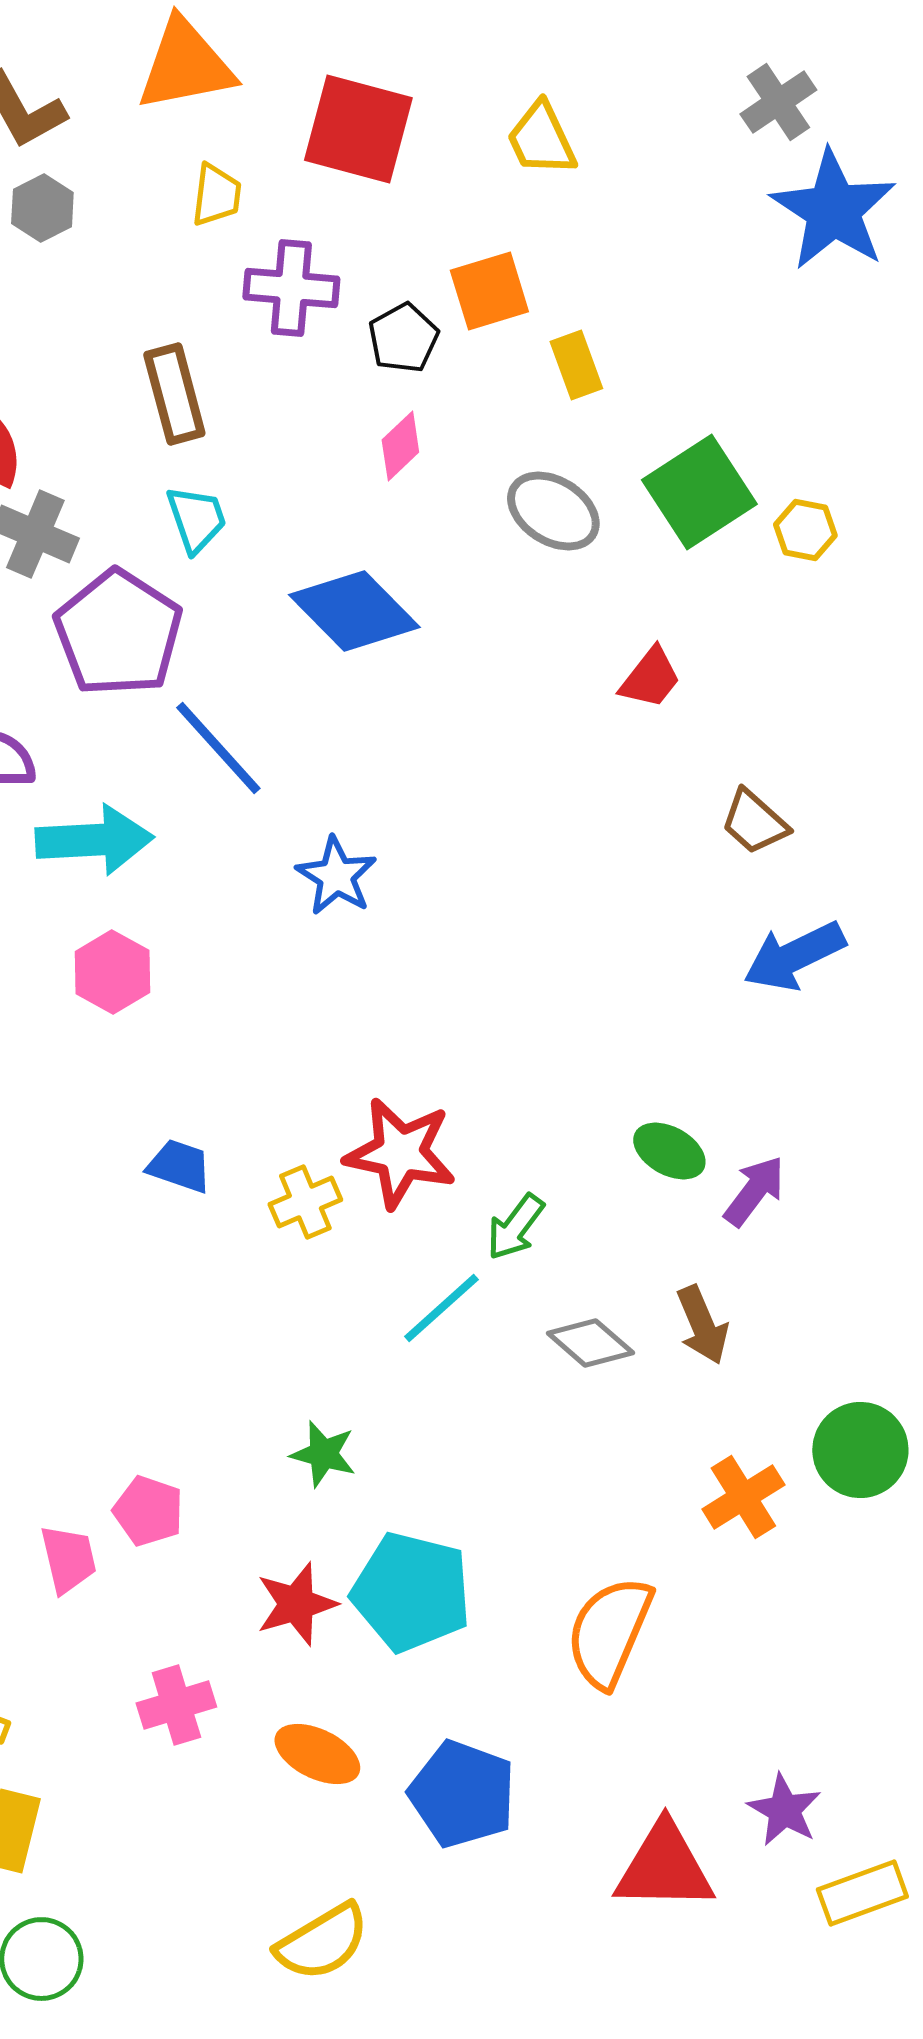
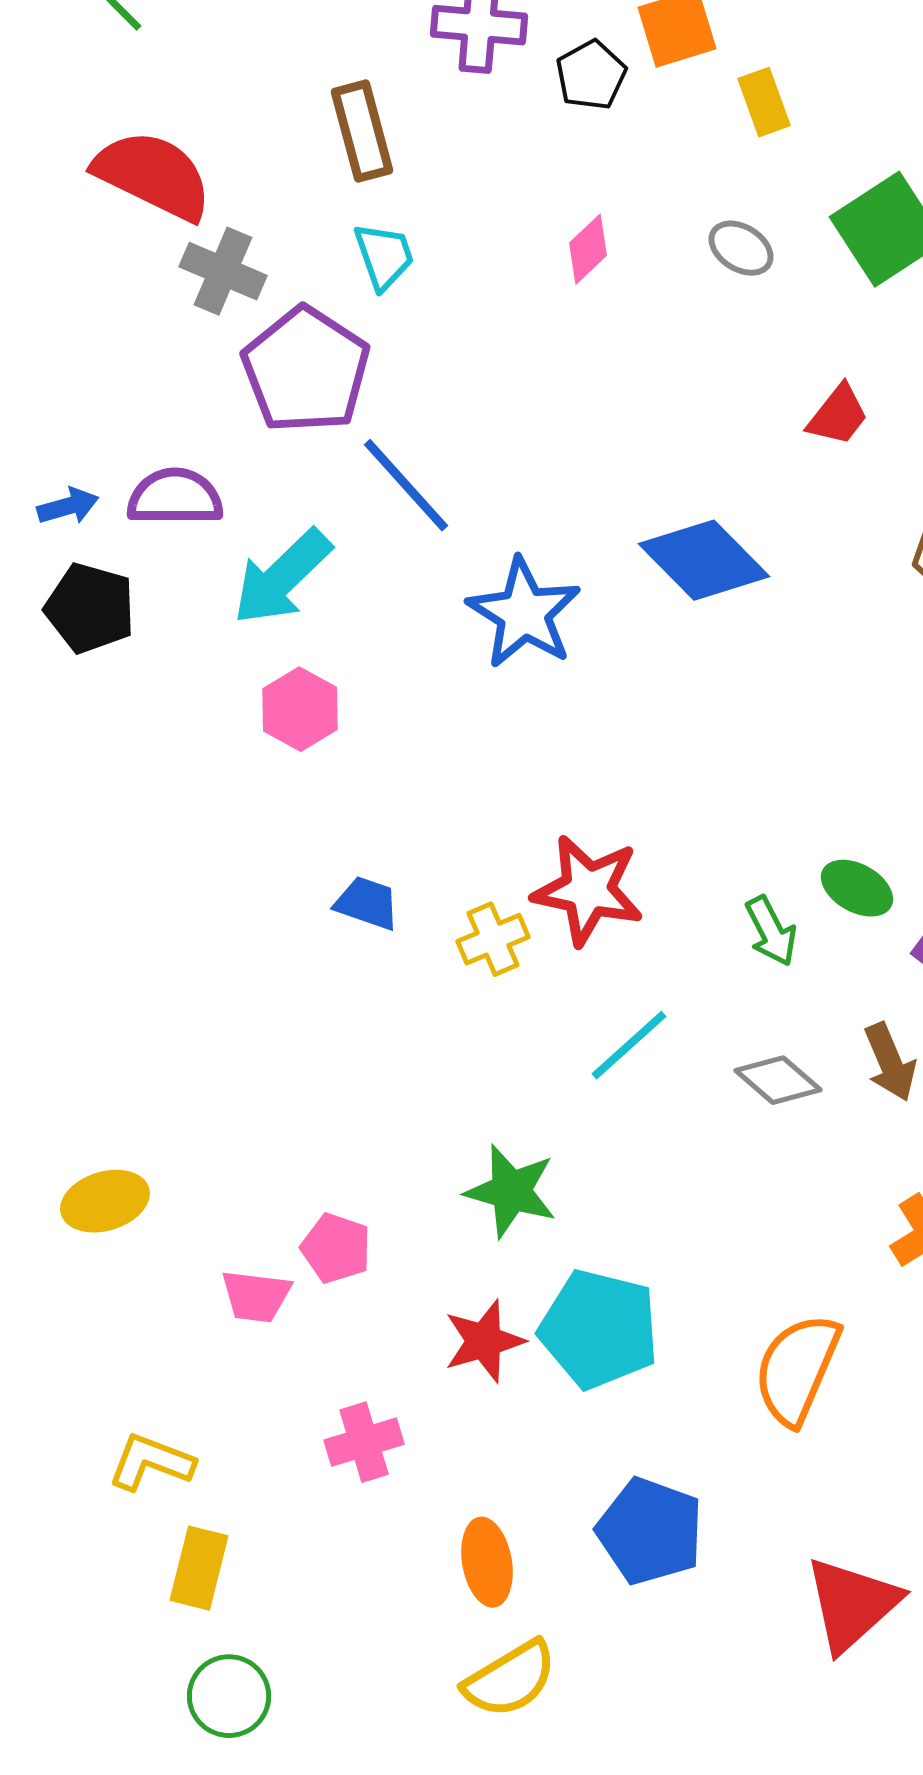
pink diamond: (400, 446) -> (588, 249), moved
gray ellipse: (553, 511) -> (741, 248), size x0.7
blue diamond: (354, 611) -> (704, 560), moved
cyan arrow: (94, 840) -> (282, 577), turned 139
blue star: (336, 876) -> (524, 613), size x1.4
green arrow: (515, 1227) -> (771, 931), moved, turned -64
green star: (323, 1454) -> (511, 1191), size x1.4
pink trapezoid: (68, 1559) -> (256, 1296), turned 110
orange ellipse: (317, 1754) -> (487, 1562), moved, turned 54
red triangle: (664, 1867) -> (852, 1604), turned -43

